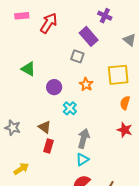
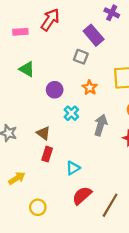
pink rectangle: (22, 16) -> (20, 32), moved
gray arrow: (84, 138) -> (101, 125), moved
cyan triangle: (82, 159) -> (73, 168), moved

